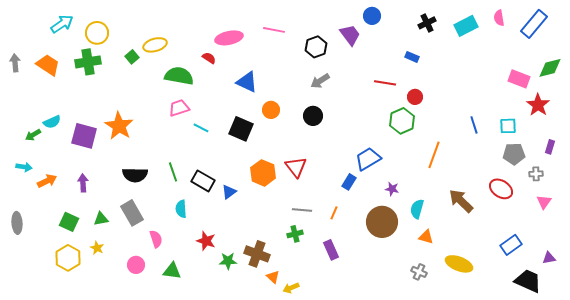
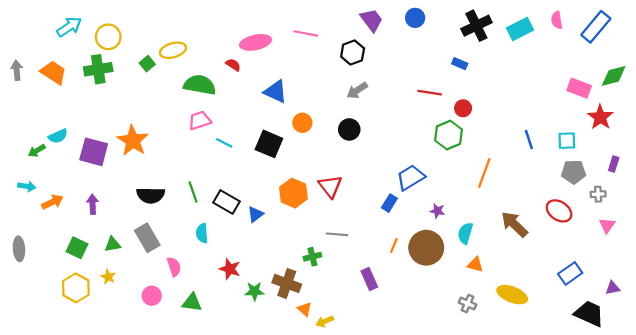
black cross: (427, 23) -> (476, 26), size x1.5
purple trapezoid: (350, 35) -> (372, 20), moved
orange line: (334, 213) -> (394, 246), moved
green cross: (295, 234) -> (312, 257), moved

